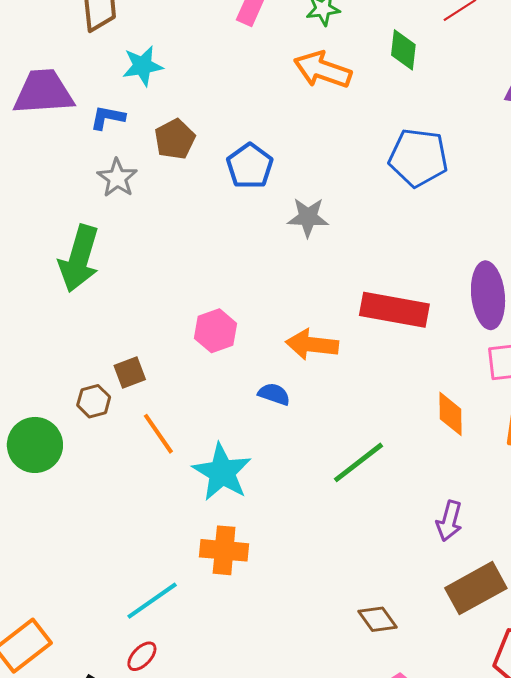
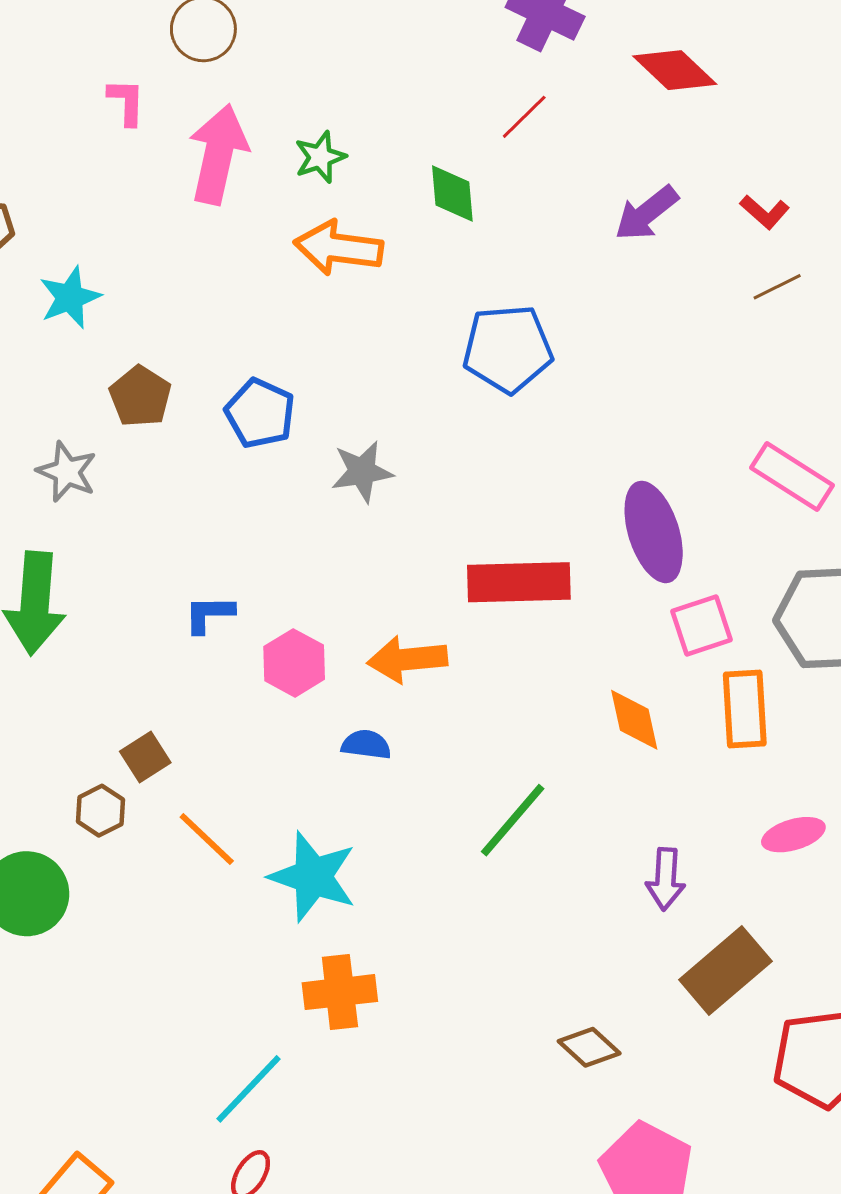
blue L-shape: (108, 118) -> (209, 614), moved
pink hexagon: (215, 331) -> (294, 663), moved

